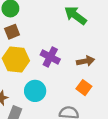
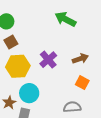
purple cross: (50, 57) -> (48, 60), turned 30
cyan circle: (35, 91) -> (29, 93), moved

